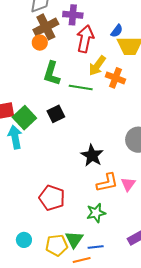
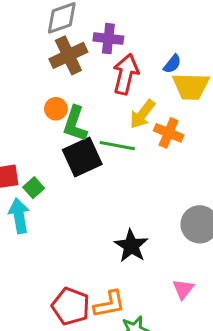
orange circle: (40, 43) -> (56, 109), moved
black square: (56, 114) -> (82, 157), moved, size x1.5
green square: (24, 118) -> (34, 188), size x0.6
orange L-shape: (107, 183) -> (109, 304), moved

